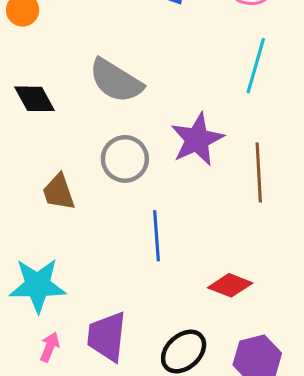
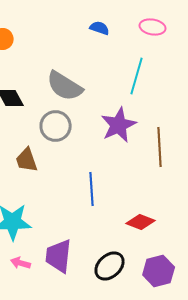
cyan line: (256, 66) -> (137, 76), moved
gray circle: (125, 159) -> (56, 126), moved
pink arrow: (50, 347) -> (21, 263), turned -96

